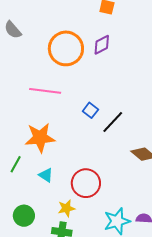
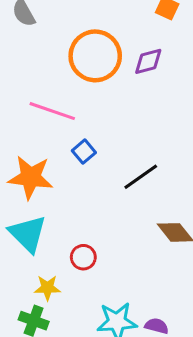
blue square: (90, 110) -> (84, 152), moved
cyan triangle: (46, 175) -> (28, 234), size x1.8
red circle: (86, 183) -> (83, 257), size x0.6

